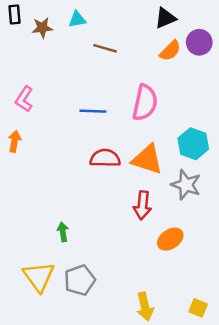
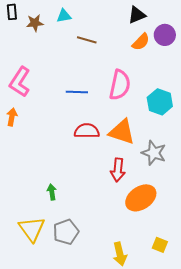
pink L-shape: (24, 99) -> (20, 82), size x1.4
cyan hexagon: (193, 144) -> (160, 102), moved
orange ellipse: (170, 239) -> (141, 198), size x1.4
yellow square: (198, 308) -> (160, 245), moved

